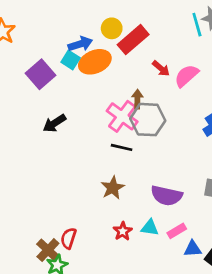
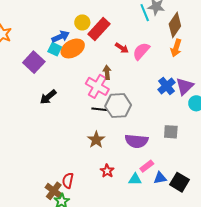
gray hexagon: (148, 120) -> (118, 106), moved
cyan triangle: (150, 228) -> (135, 179), moved

